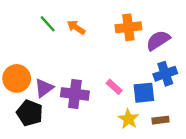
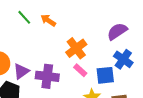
orange cross: (128, 27) -> (76, 48), moved, turned -30
blue cross: (165, 74) -> (123, 59), turned -36

